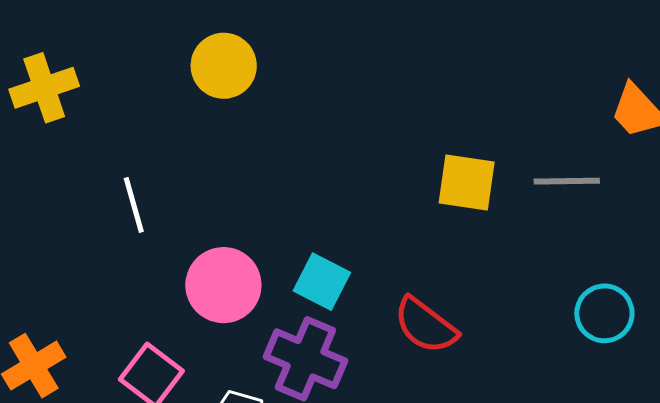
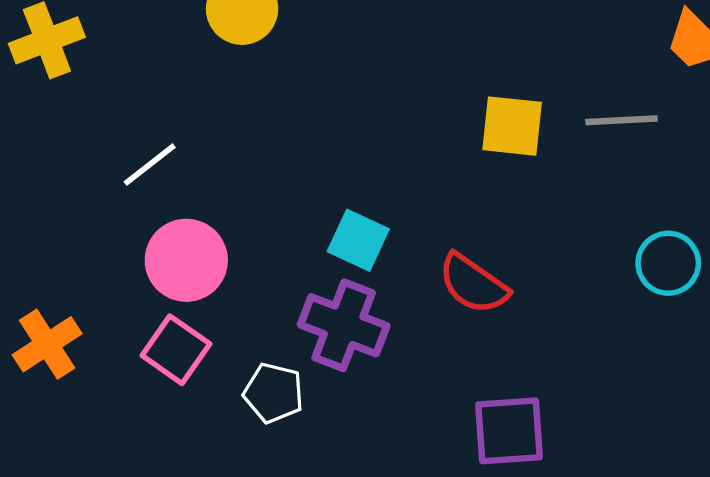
white line: (134, 205) -> (150, 165), turned 70
pink circle: (223, 285) -> (186, 260), moved

